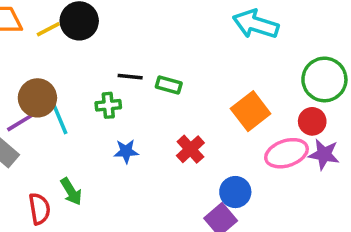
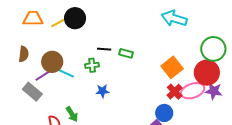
cyan line: (59, 117) -> (65, 73), turned -42
red circle: (312, 121) -> (207, 73), size x1.6
red cross: (190, 149) -> (175, 92), moved

